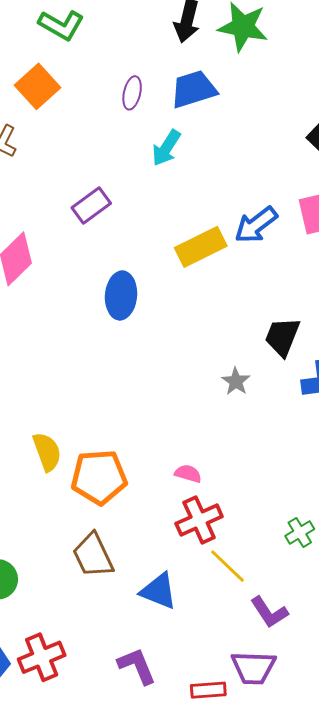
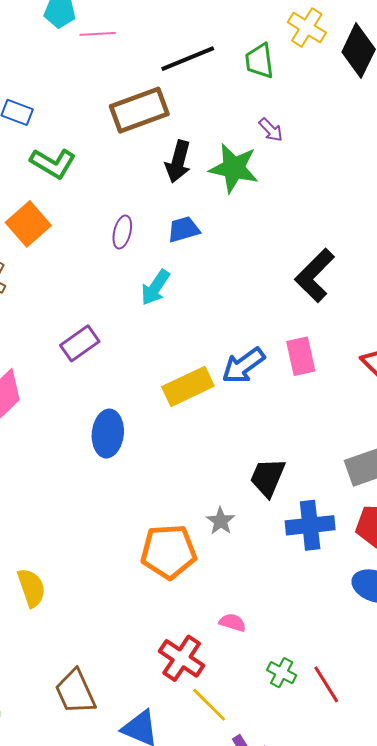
blue trapezoid: (194, 89) -> (184, 229), size x0.7
pink semicircle: (188, 474) -> (232, 622), moved
orange pentagon: (99, 477) -> (169, 552), moved
red cross: (199, 520) -> (182, 658), turned -33
green cross: (300, 533) -> (282, 673), turned -32

